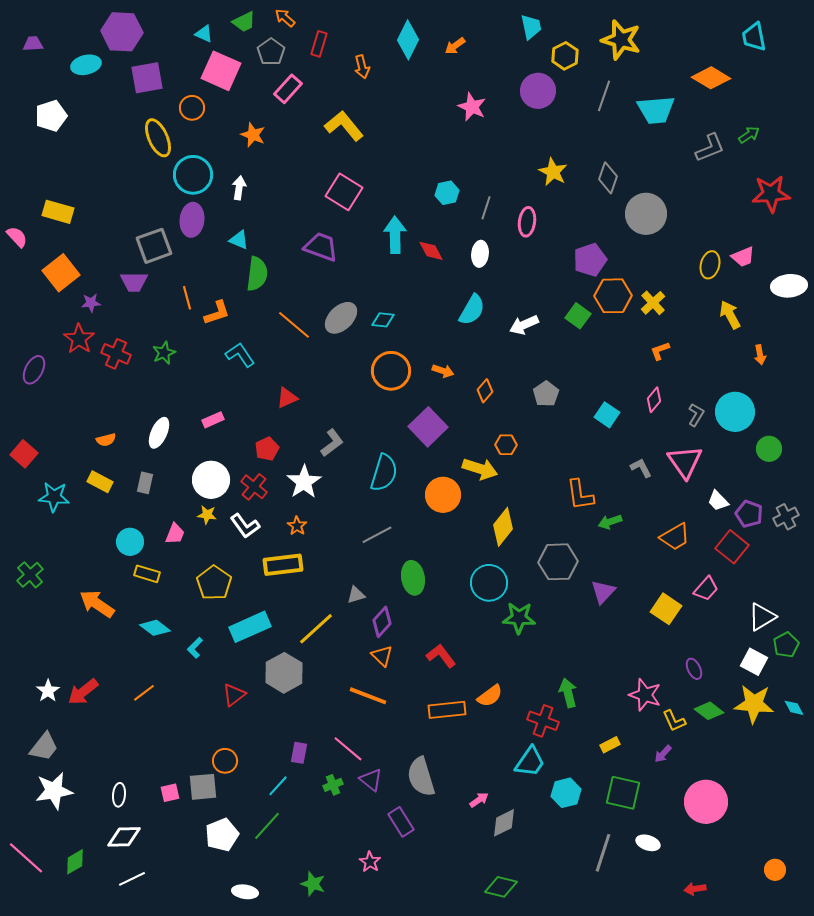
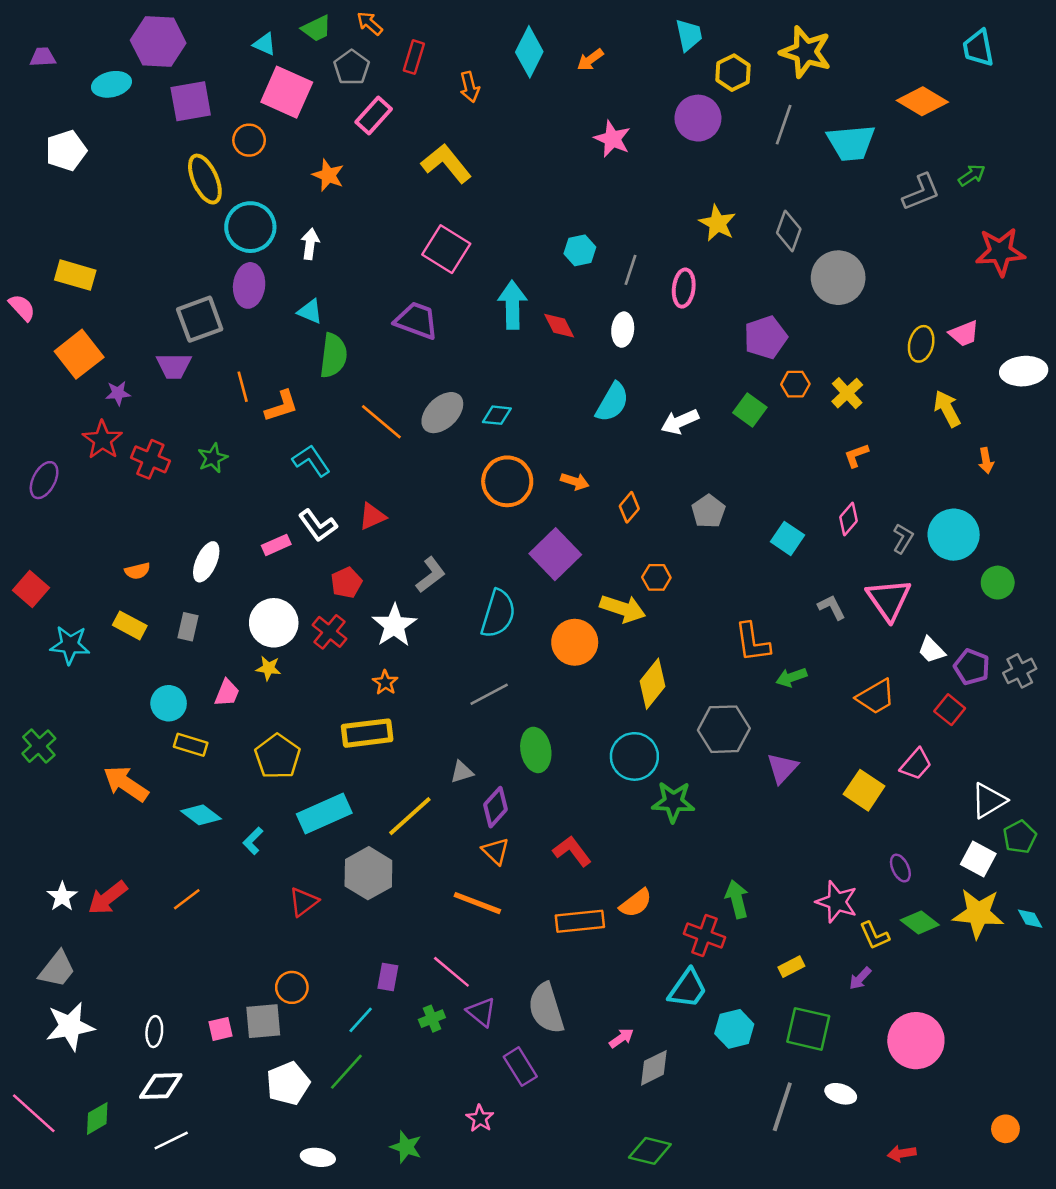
orange hexagon: (613, 296) -> (795, 384), size x0.6
white L-shape: (245, 526) -> (318, 525), moved
red square: (732, 547) -> (950, 710), size x0.7

